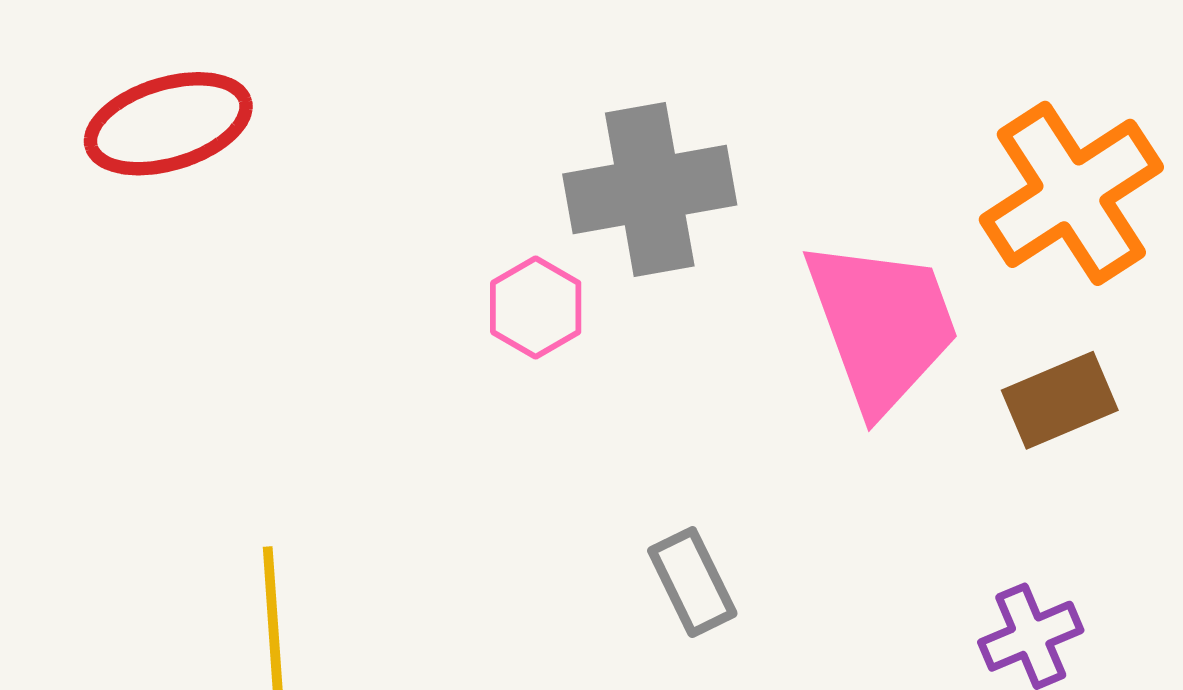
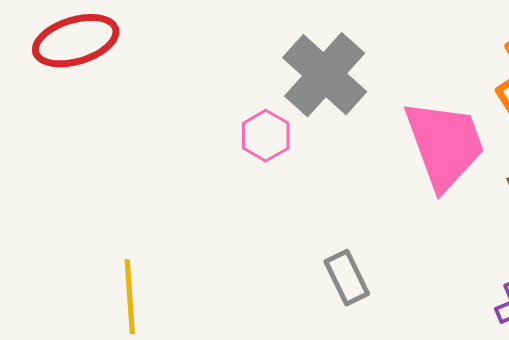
gray cross: (650, 190) -> (325, 75), turned -38

